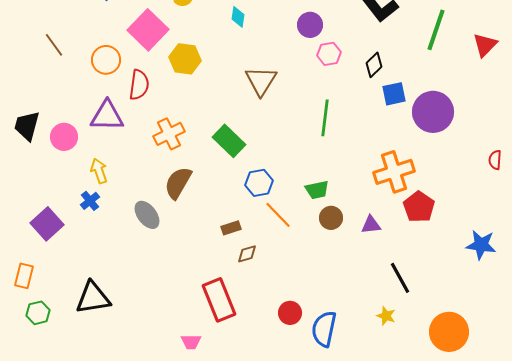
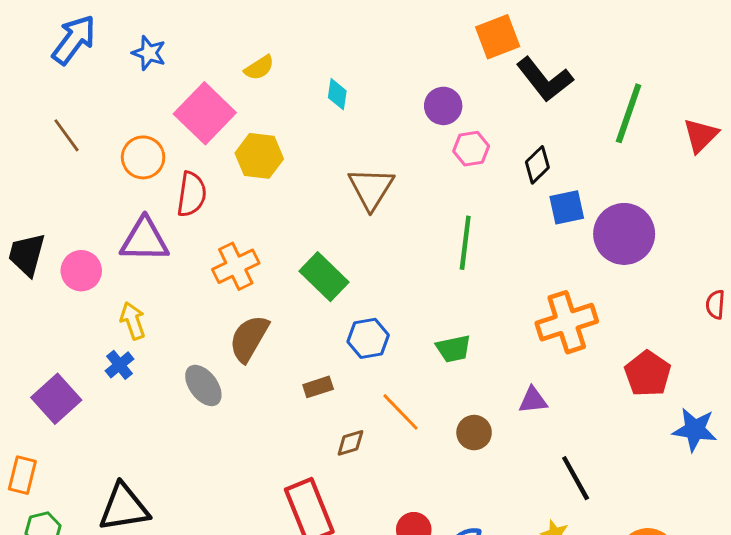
red pentagon: (419, 207) -> (648, 374), moved
orange line: (278, 215) -> (400, 412), moved
brown circle: (331, 218) -> (474, 433), moved
brown rectangle: (231, 228) -> (318, 387), moved

